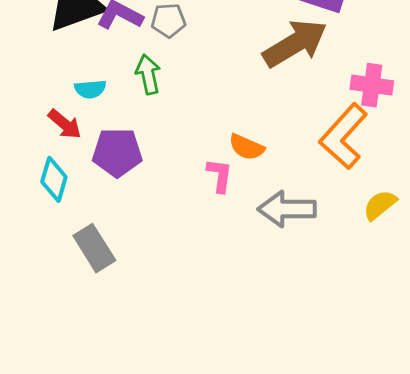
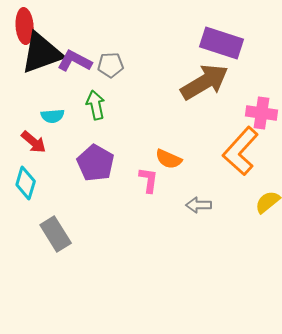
purple pentagon: (117, 152) -> (96, 163), moved, turned 30
gray arrow: (287, 209) -> (199, 205), size x0.6

